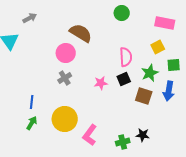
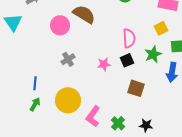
pink circle: (66, 53) -> (60, 25), moved
brown square: (144, 96) -> (136, 88), moved
black star: (143, 135) -> (146, 125), moved
green cross: (123, 142) -> (118, 123), moved, turned -32

